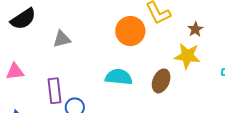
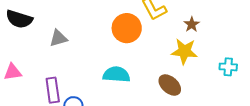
black semicircle: (23, 19) -> (19, 19), turned 52
brown ellipse: (161, 81) -> (170, 85), moved, turned -70

